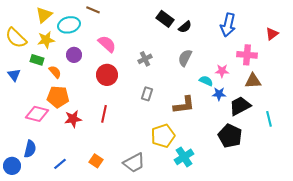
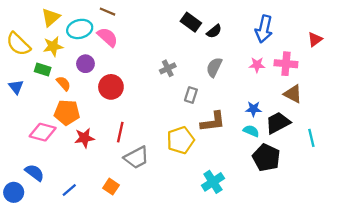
pink semicircle: (107, 44) -> (108, 37), moved
pink star: (222, 71) -> (257, 65), moved
red circle: (107, 75) -> (111, 87), moved
cyan semicircle: (206, 81) -> (251, 131), moved
brown triangle: (253, 81) -> (293, 94), turned 30
gray rectangle: (147, 94) -> (191, 95), moved
yellow pentagon: (163, 136) -> (181, 140), moved
blue semicircle: (30, 149) -> (35, 173), turned -66
gray trapezoid: (134, 163) -> (136, 158), moved

